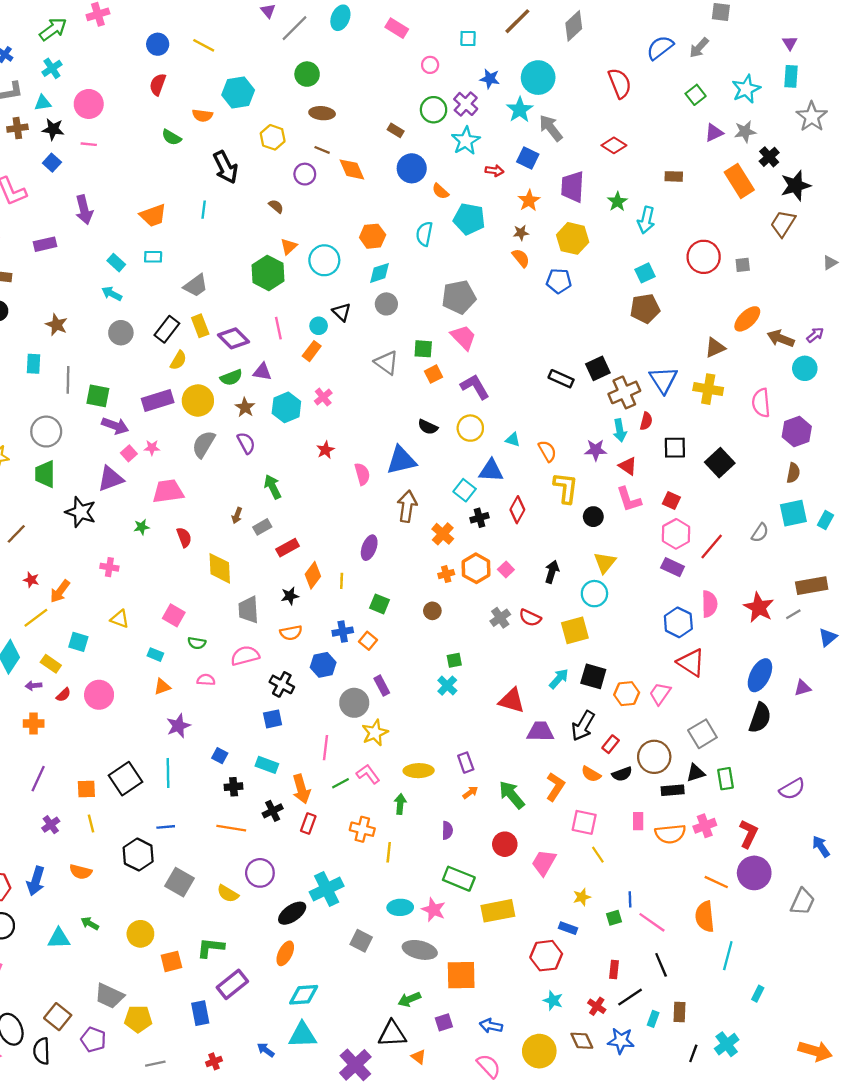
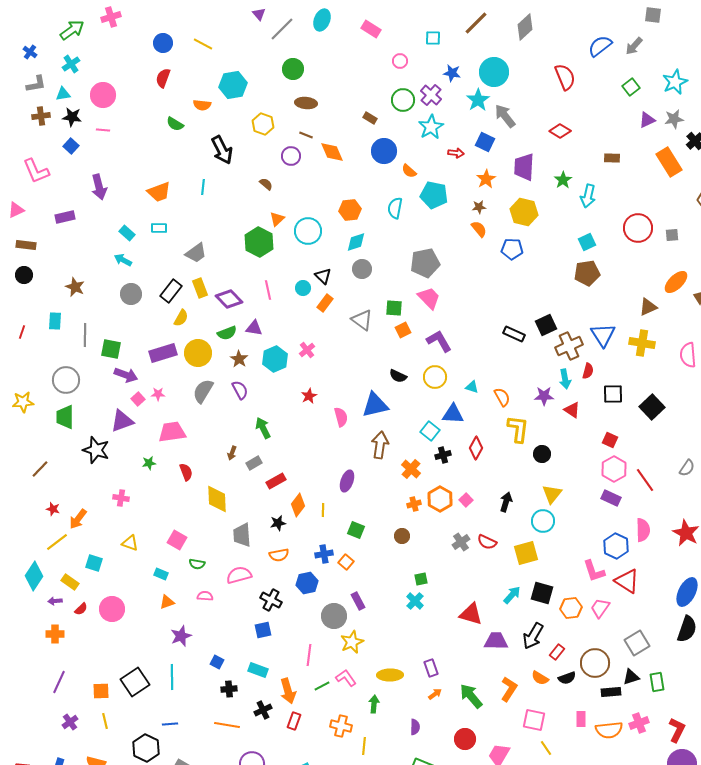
orange rectangle: (312, 351) -> (325, 303), moved
pink L-shape: (629, 499) -> (594, 571), moved
red line: (712, 546) -> (645, 480), turned -75

